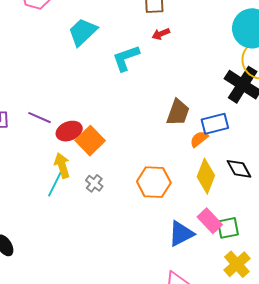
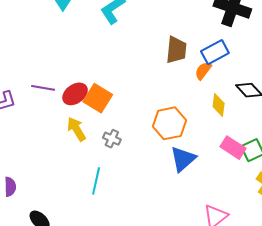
yellow diamond: (206, 176) -> (219, 105), size x0.7
cyan line: (55, 184) -> (96, 181), moved
blue triangle: (181, 234) -> (183, 159), moved

